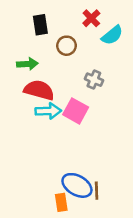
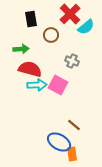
red cross: (91, 18) -> (70, 14), size x1.5
brown line: (97, 191) -> (74, 125), moved, turned -48
orange rectangle: (61, 202) -> (72, 154), moved

